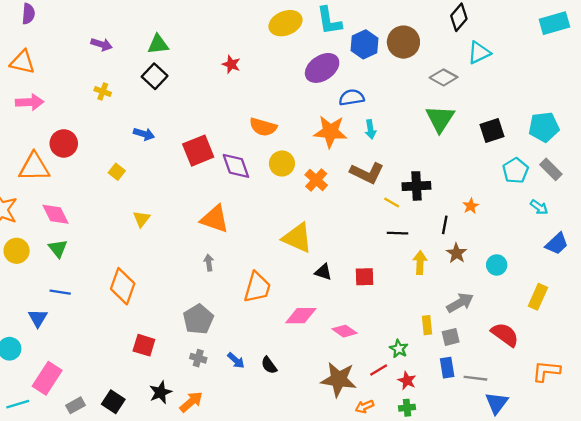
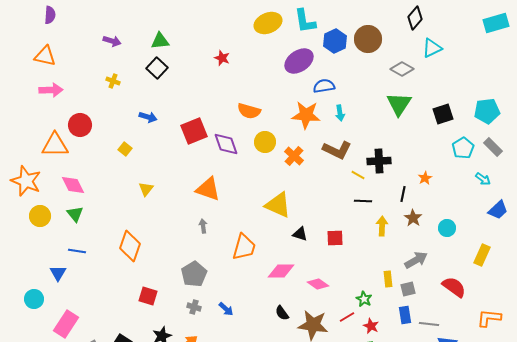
black semicircle: (269, 365) -> (282, 313), moved

